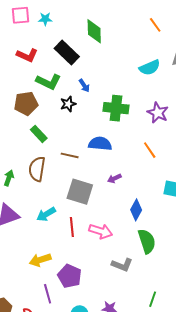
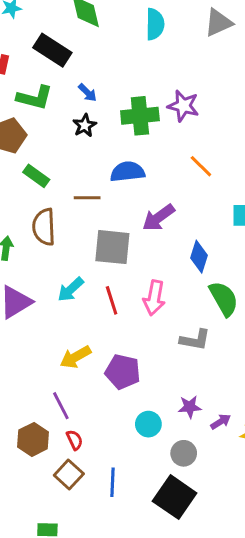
cyan semicircle: (150, 68) -> (155, 24), moved, turned -55
black star: (68, 104) -> (85, 125), moved
purple star: (158, 113) -> (183, 106), moved
purple arrow: (114, 178) -> (158, 218), size x1.6
pink arrow: (101, 231) -> (154, 298), turned 95
purple line: (48, 294) -> (61, 406), moved

